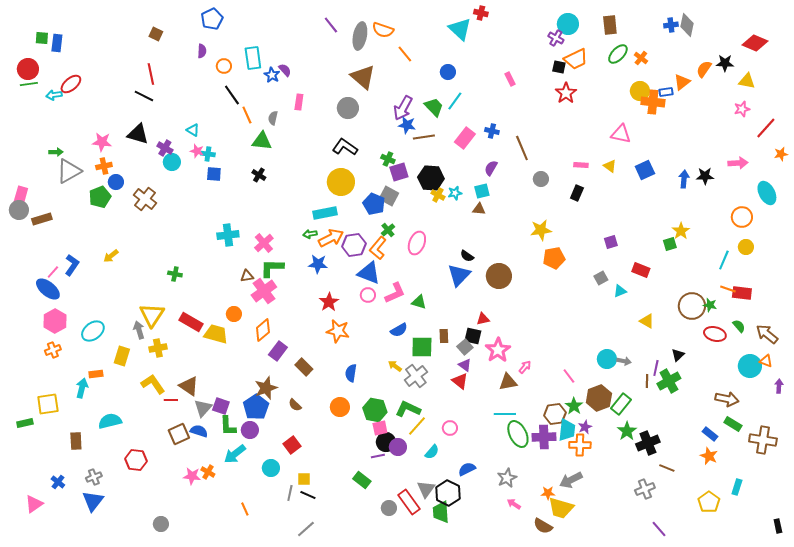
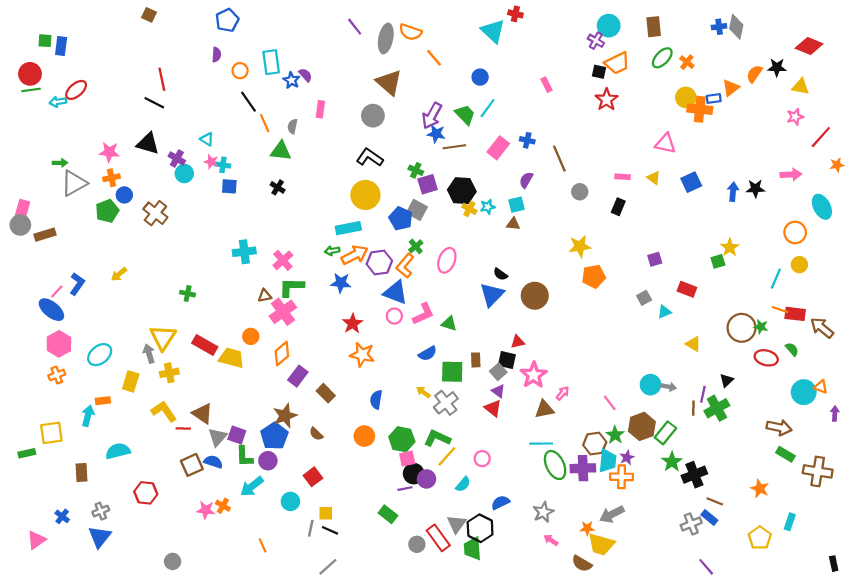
brown square: (156, 34) -> (149, 15), moved
brown arrow: (767, 334) -> (822, 328), moved
blue rectangle: (710, 434) -> (709, 518), moved

